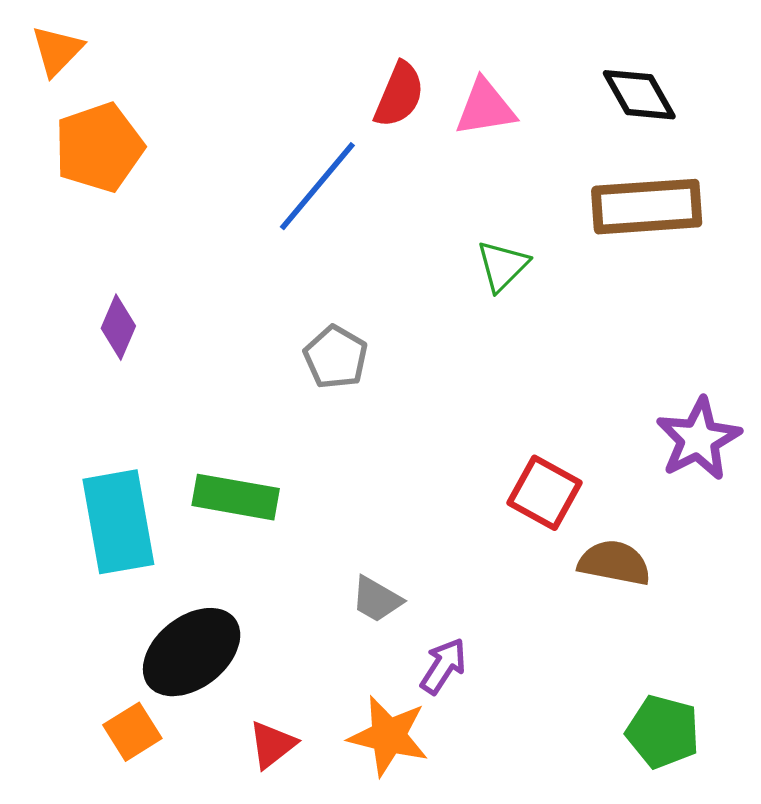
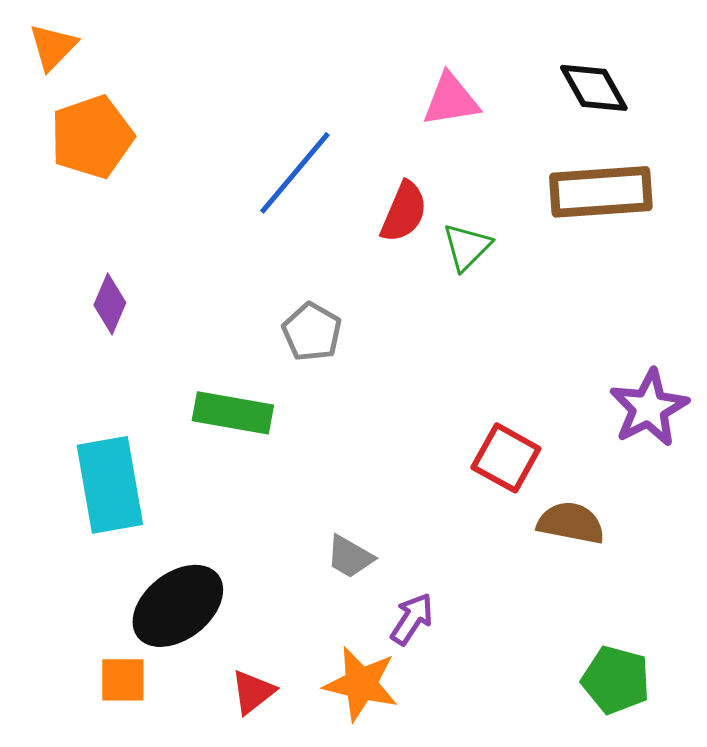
red semicircle: (399, 95) -> (404, 212), moved
green rectangle: (236, 497) -> (233, 413), moved
orange square: (132, 732) -> (123, 680), turned 32

